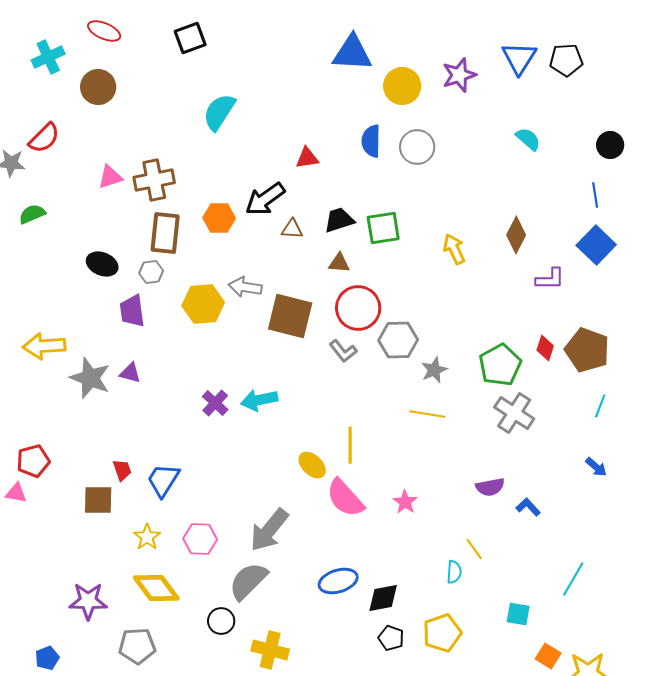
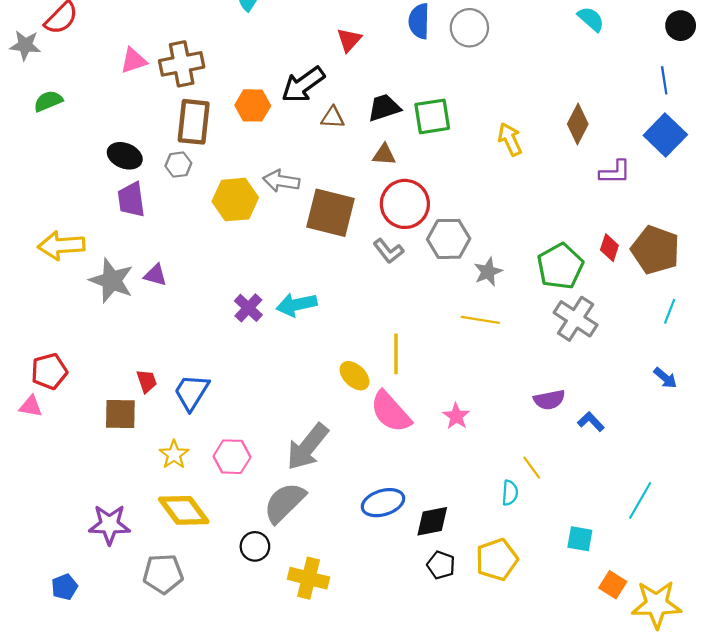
red triangle: (307, 158) -> (349, 40), turned -40
purple trapezoid: (132, 311) -> (131, 200), moved

